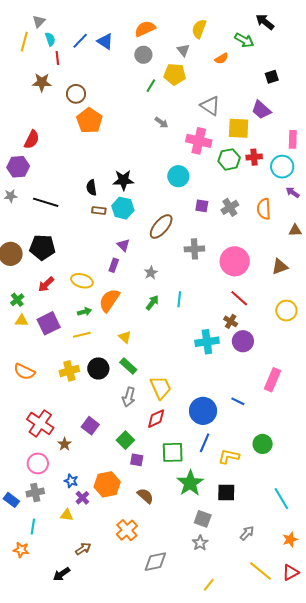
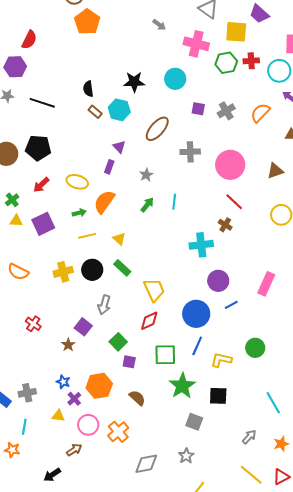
black star: (123, 180) -> (134, 82), moved
orange semicircle: (264, 209) -> (260, 113), turned 45
brown rectangle: (99, 210) -> (95, 112), turned 32
yellow line: (82, 335) -> (87, 236), moved
purple circle: (243, 341) -> (218, 281), moved
gray arrow: (129, 397) -> (104, 305), moved
blue line: (238, 401) -> (231, 305), turned -56
red cross: (40, 423) -> (33, 324), size x0.6
brown star: (65, 444) -> (68, 345), moved
pink circle: (38, 463) -> (88, 425), moved
gray arrow: (247, 533) -> (249, 437), moved
gray star: (200, 543) -> (186, 456), moved

